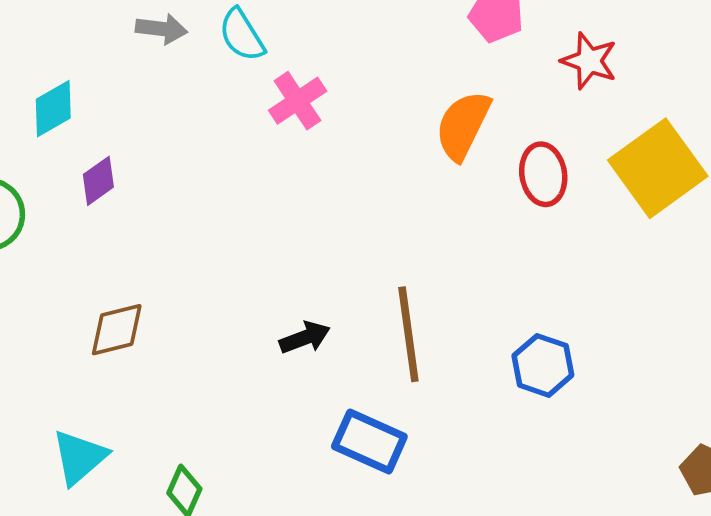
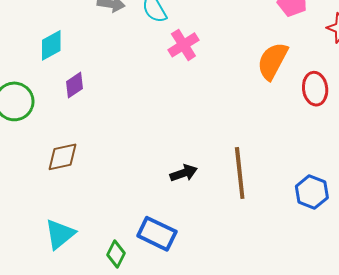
brown diamond: (117, 330) -> (63, 157), moved
blue rectangle: (369, 442) -> (157, 234), moved

